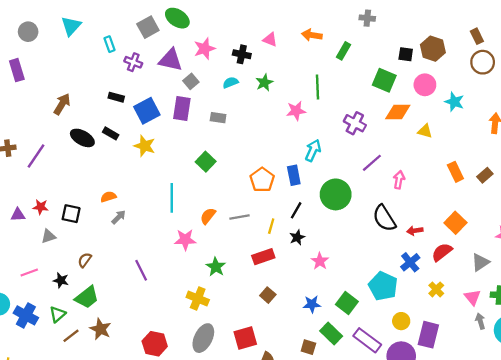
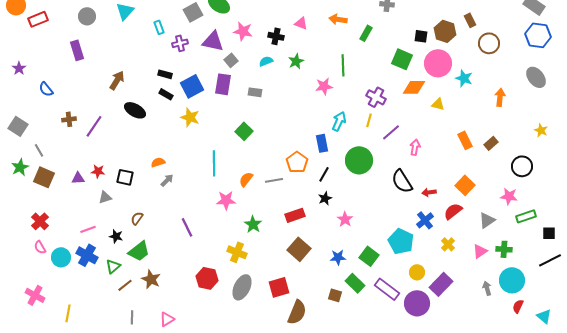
brown rectangle: (477, 36) -> (470, 20), moved
pink star: (204, 49) -> (243, 31), turned 30
purple cross: (133, 62) -> (180, 43), turned -35
pink circle: (425, 85) -> (438, 63), size x1.4
black rectangle: (111, 133) -> (166, 94), moved
orange pentagon: (262, 180) -> (297, 162), moved
yellow line: (271, 226) -> (369, 120), moved
brown square: (268, 295) -> (299, 249), size x1.6
pink triangle: (472, 297) -> (480, 251), turned 35
blue cross: (26, 315) -> (87, 255), moved
gray arrow: (480, 321) -> (487, 288), moved
purple rectangle: (428, 335) -> (441, 284), turned 30
red hexagon: (155, 344) -> (207, 278), moved

